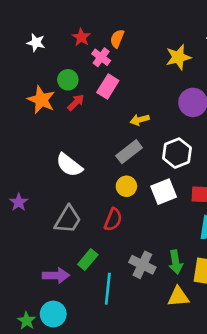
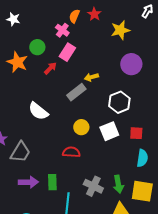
red star: (81, 37) -> (94, 14), moved
red arrow: (76, 102) -> (50, 68), moved
gray rectangle: (129, 152) -> (76, 92), moved
gray trapezoid: (68, 220) -> (20, 152), moved
red semicircle: (113, 220) -> (71, 152), turned -108
green rectangle: (88, 259) -> (52, 182), turned -42
purple arrow: (56, 275) -> (28, 182), moved

